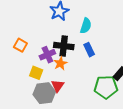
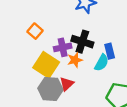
cyan semicircle: (86, 26) -> (102, 63), moved
yellow square: (36, 73) -> (46, 65), size x1.6

